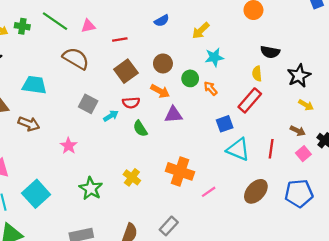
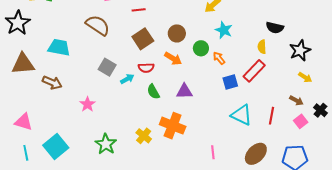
cyan star: (214, 57) -> (224, 30), turned 30
purple triangle: (174, 115) -> (184, 91), moved
blue square: (225, 124) -> (230, 82), moved
orange cross: (180, 171) -> (173, 126), moved
pink line: (209, 192) -> (213, 152), turned -64

